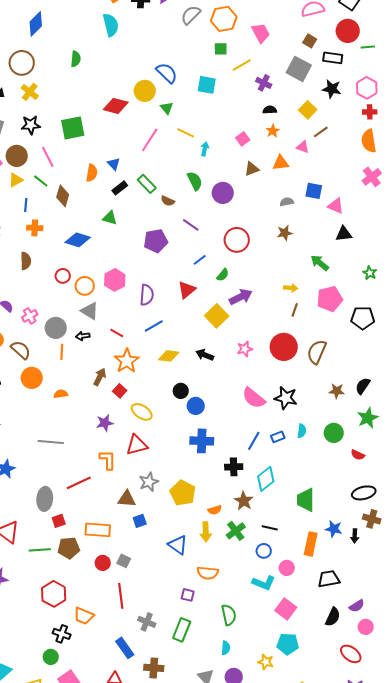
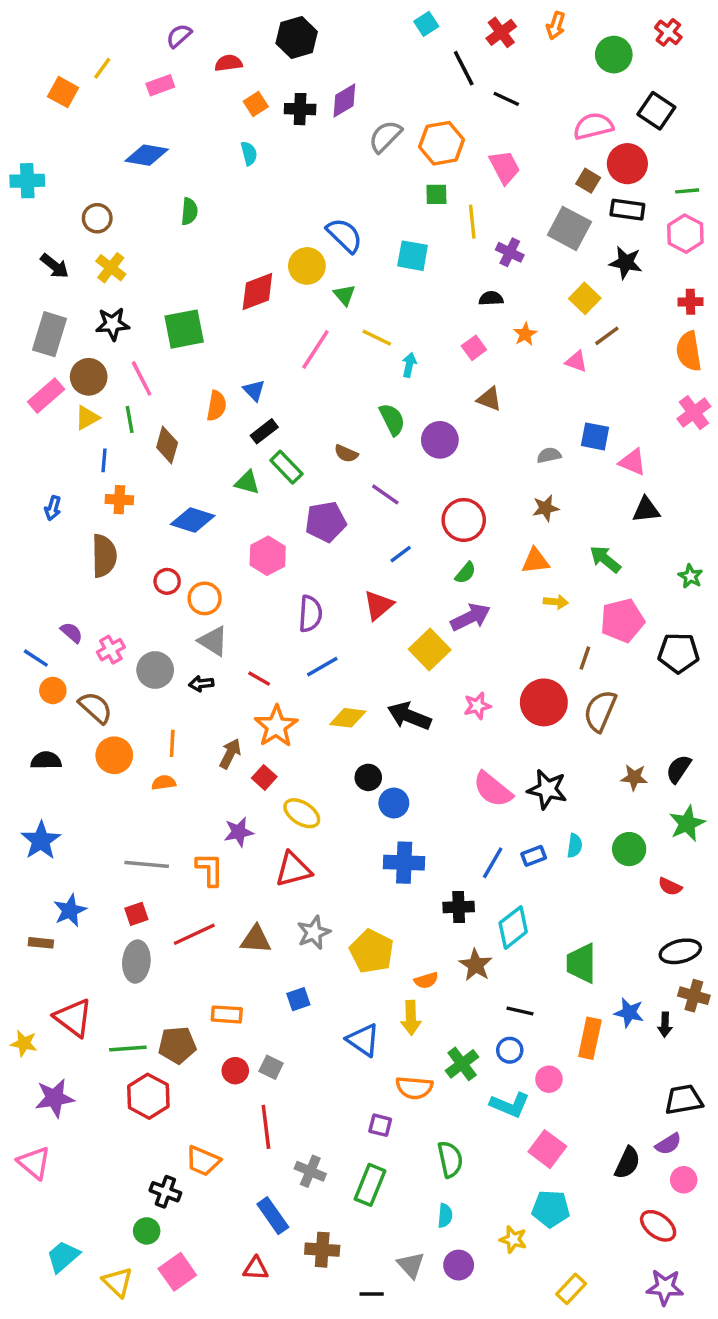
blue diamond: (36, 24) -> (147, 155), moved, turned 55
cyan semicircle: (111, 25) -> (249, 153), size x0.6
red circle: (348, 31) -> (627, 164), moved
brown circle: (22, 63) -> (97, 218), size x0.7
yellow line: (242, 65) -> (472, 222), turned -66
pink hexagon: (367, 88) -> (685, 234), moved
red diamond: (116, 106) -> (257, 292), turned -35
black semicircle: (270, 110) -> (491, 298), moved
orange triangle: (281, 163) -> (535, 561), moved
brown triangle: (252, 169) -> (489, 399), turned 42
green line: (41, 181) -> (130, 419), turned 42
green rectangle: (147, 184) -> (286, 467), moved
brown semicircle: (26, 261) -> (104, 556), size x1.4
green semicircle: (223, 275) -> (465, 573), moved
pink hexagon: (115, 280) -> (268, 556), moved
brown line: (295, 310) -> (585, 658), moved
orange line: (62, 352) -> (172, 743), moved
black arrow: (205, 355) -> (409, 716), size x1.4
orange L-shape: (108, 460) -> (210, 869), moved
brown triangle: (127, 499) -> (256, 939), moved
red square: (59, 521) -> (136, 914), moved
orange rectangle: (98, 530) -> (227, 1014), size x0.7
green cross: (236, 531) -> (462, 1064), moved
black trapezoid: (329, 579) -> (684, 1100), moved
red hexagon: (54, 594) -> (148, 1096), moved

